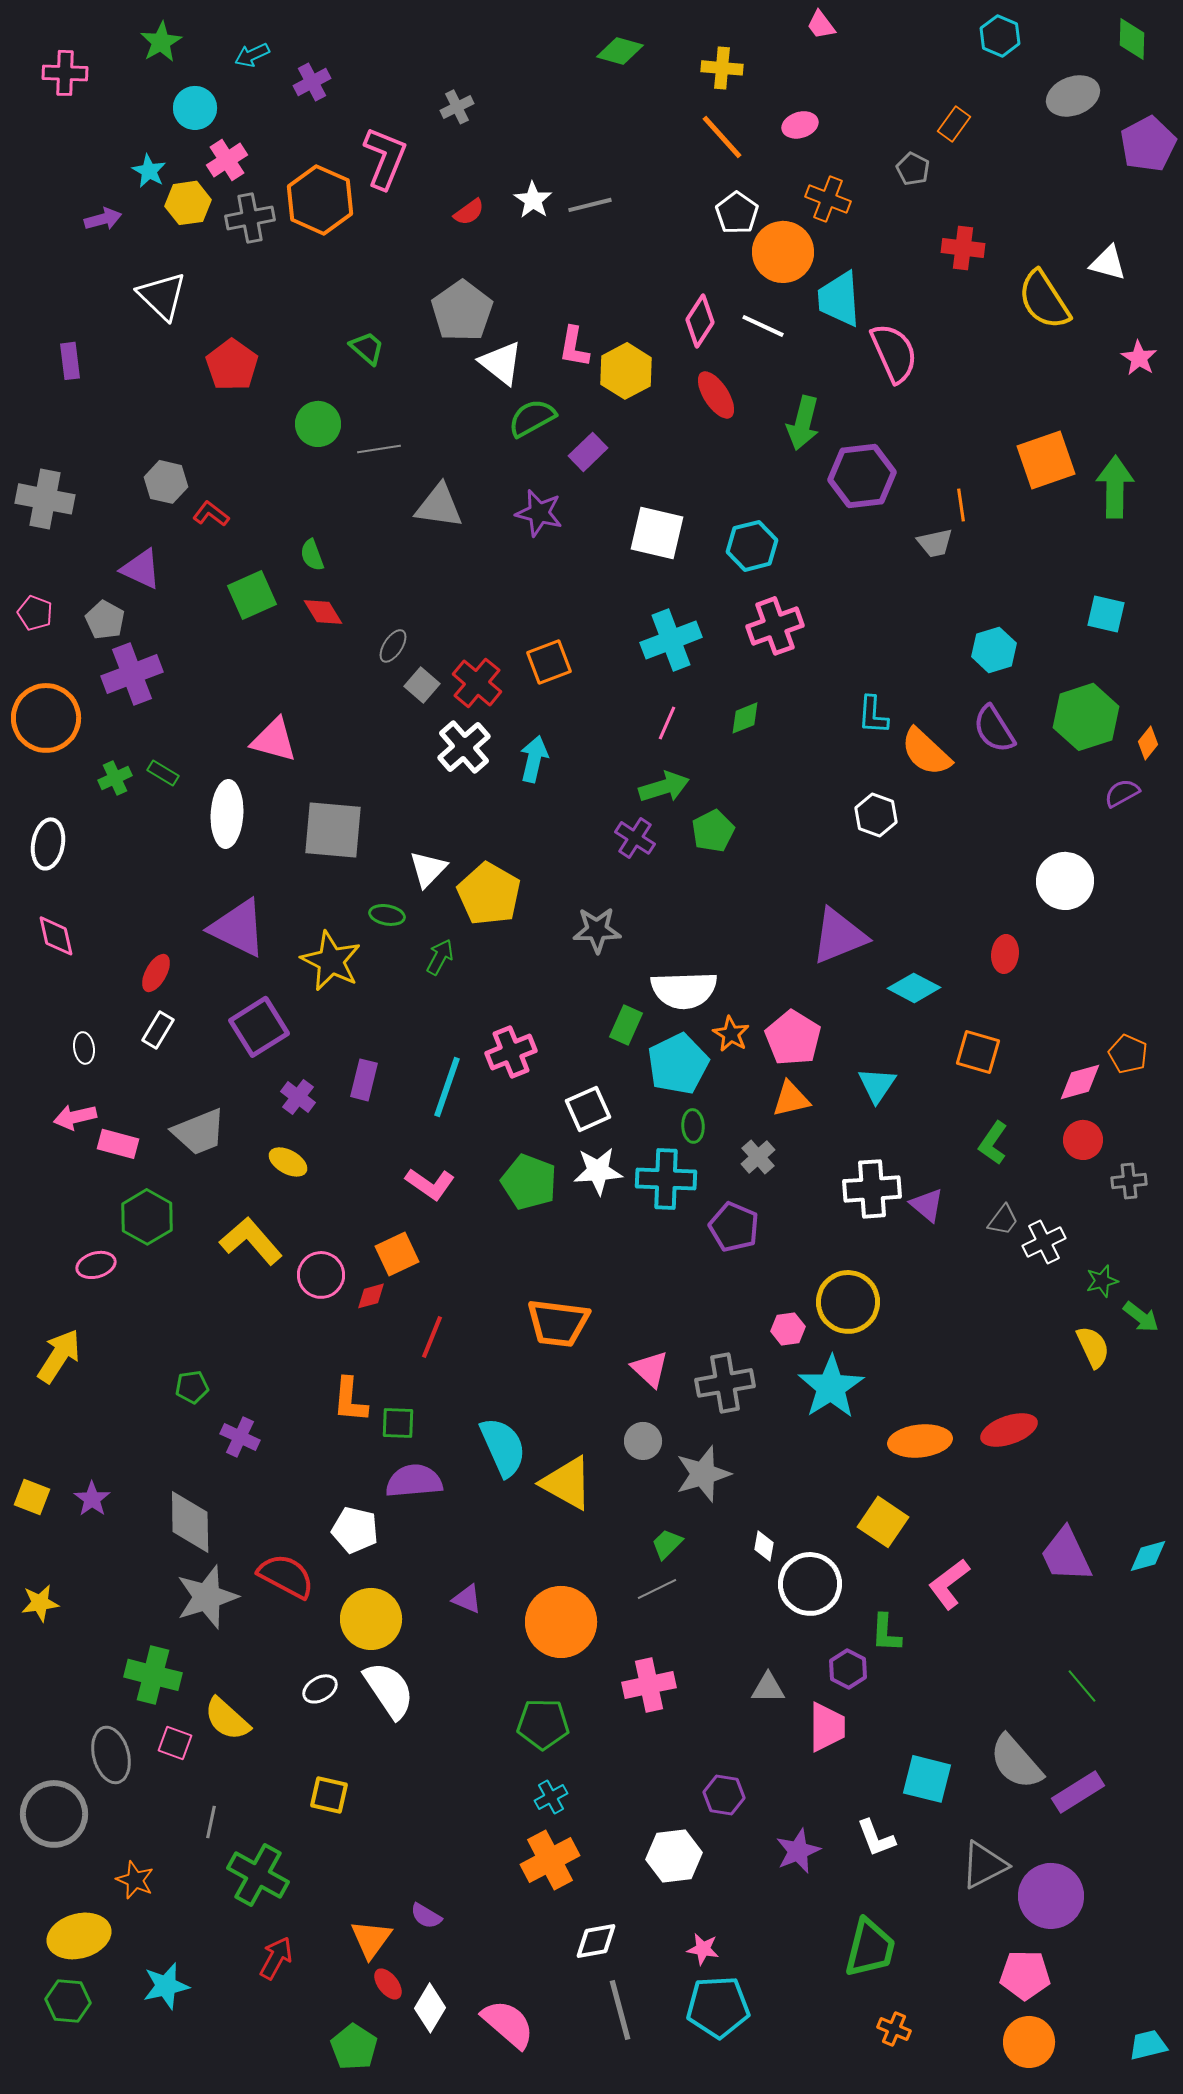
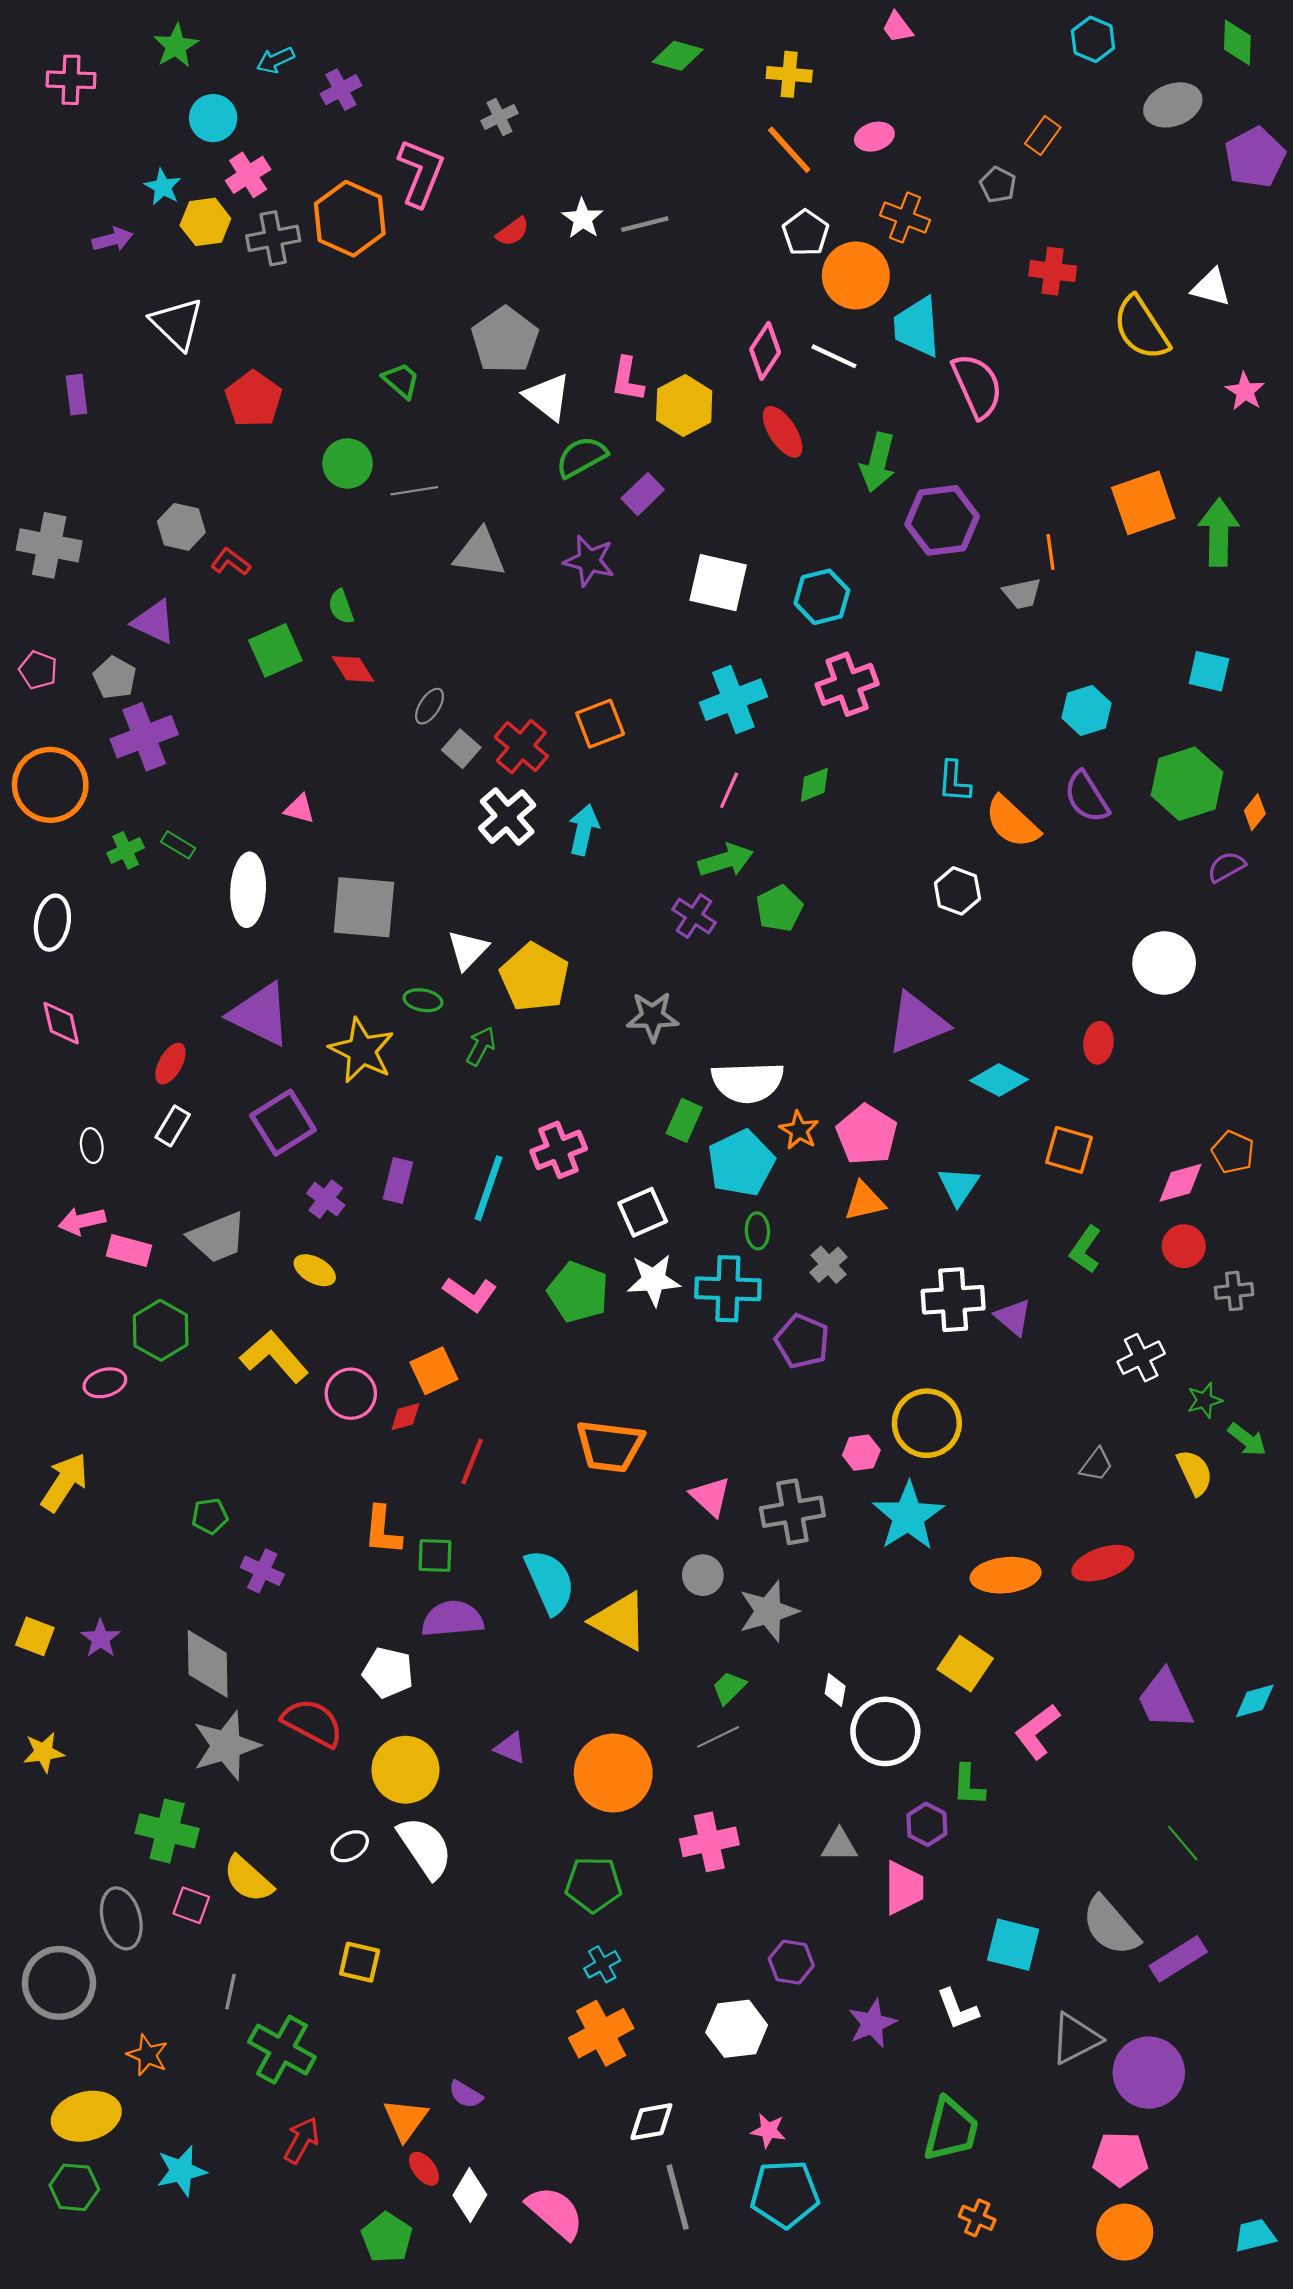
pink triangle: (274, 740) -> (299, 809), size x0.6
gray trapezoid: (1003, 1220) -> (1096, 1465), moved

